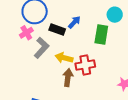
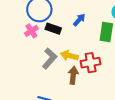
black rectangle: (57, 30) -> (53, 29), moved
gray L-shape: (42, 48) -> (50, 59), moved

